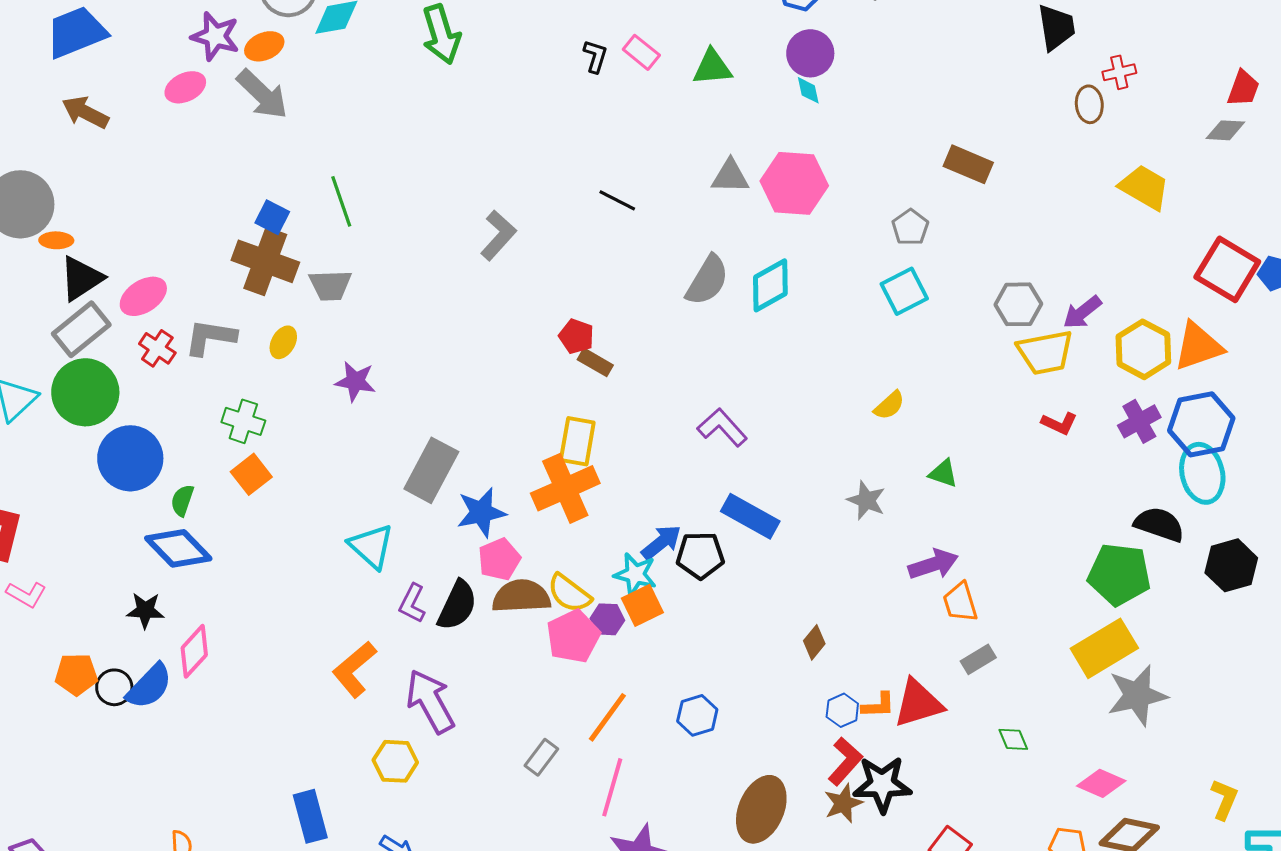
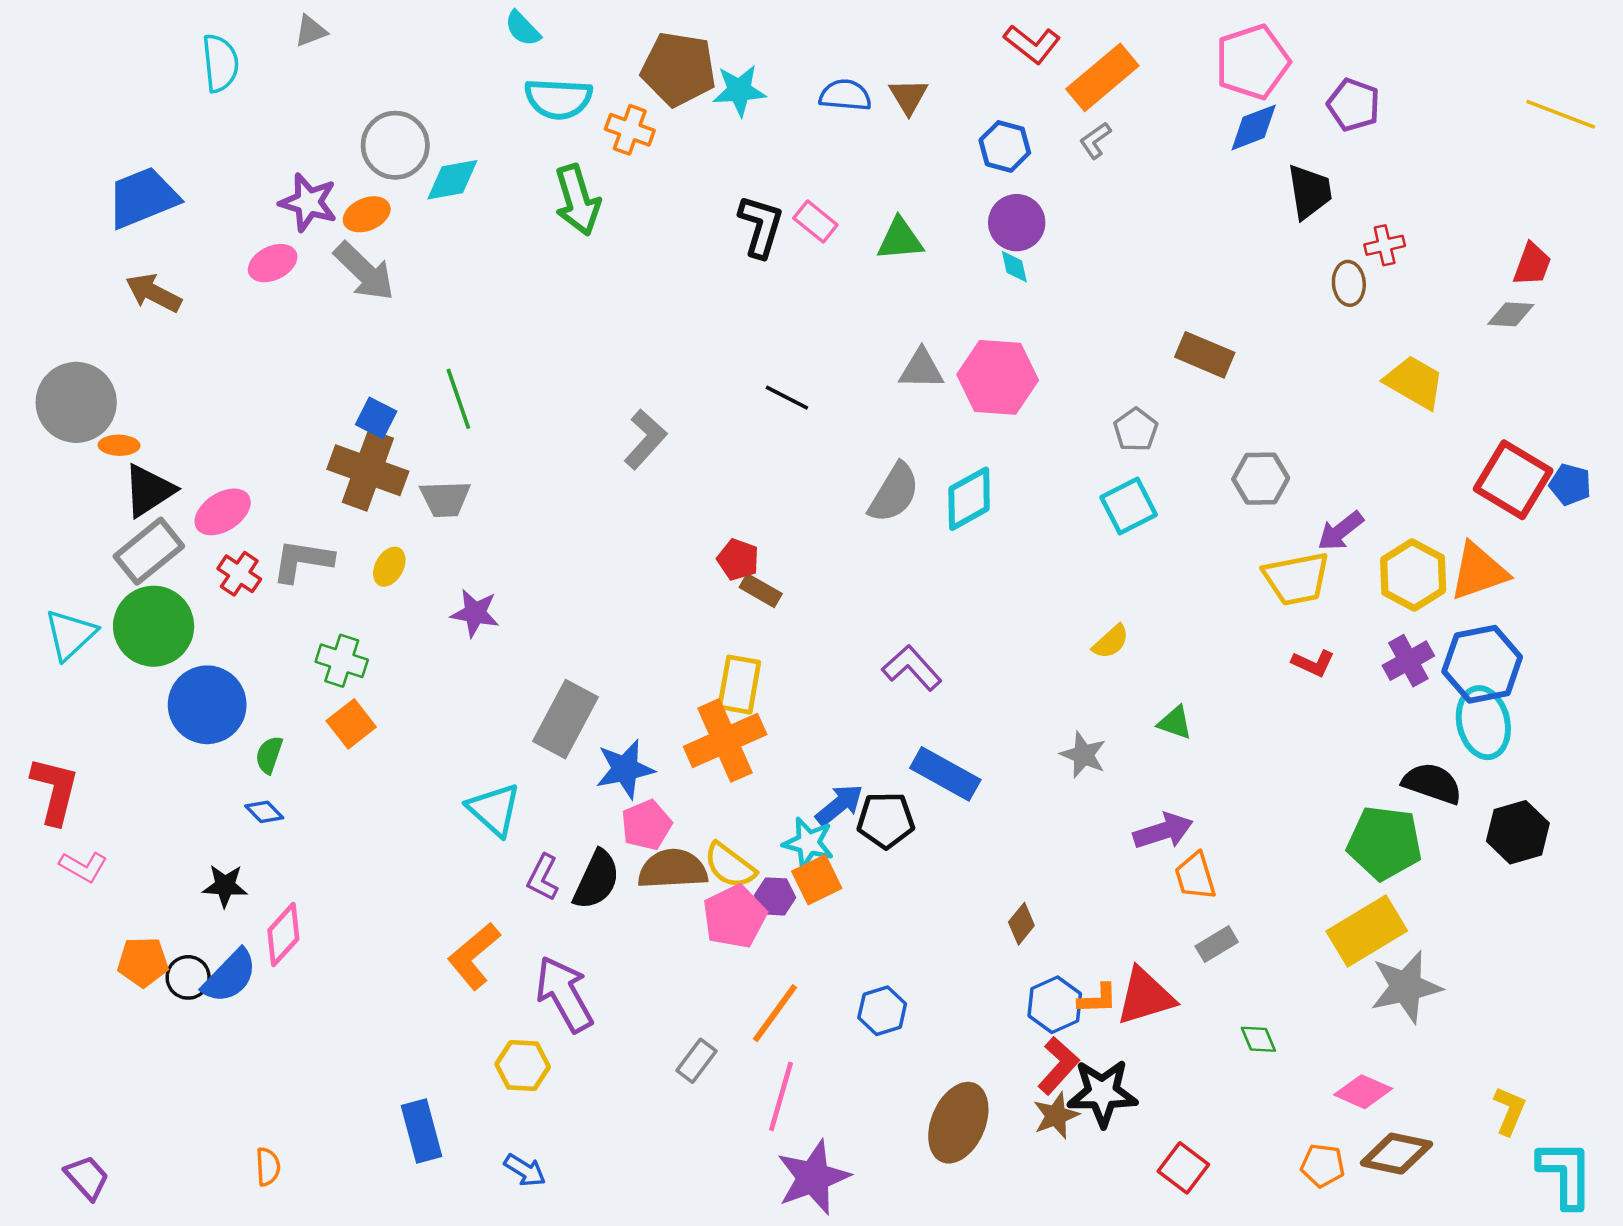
black L-shape: (595, 56) -> (761, 226), size x1.6
gray hexagon: (1018, 304) -> (1261, 479), moved
blue diamond: (178, 548) -> (264, 812), size x0.5
blue hexagon: (842, 710) -> (1055, 1005), size x1.4

